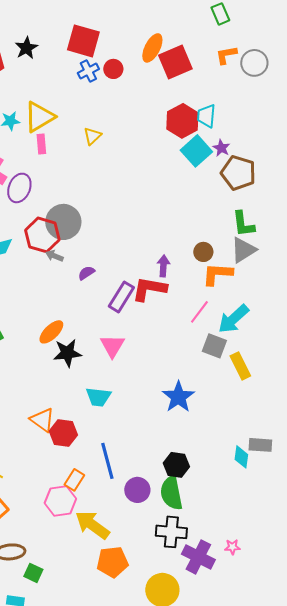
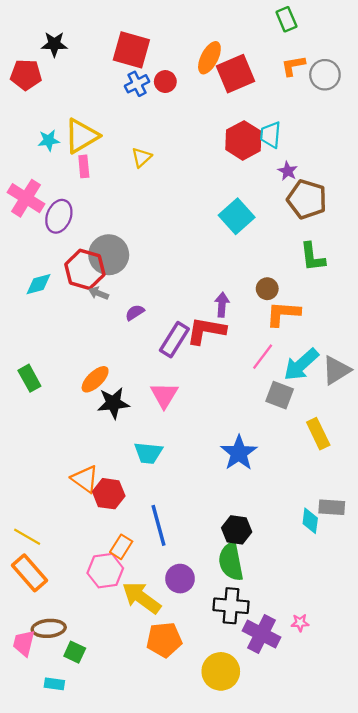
black star: (26, 48) -> (54, 44), moved, turned 30
cyan square: (196, 151) -> (237, 216), moved
gray triangle: (243, 250) -> (336, 370), moved
yellow rectangle: (240, 366) -> (318, 434), moved
purple circle: (137, 490) -> (180, 579), moved

